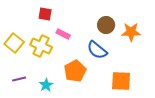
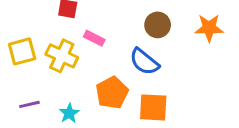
orange star: (131, 32) -> (209, 28), moved
yellow square: (14, 43) -> (22, 51), turned 36
orange square: (121, 81) -> (153, 107), moved

